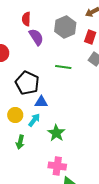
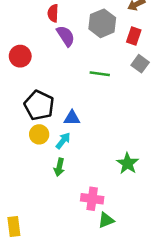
black pentagon: (27, 83) -> (39, 105), moved
green star: (56, 133) -> (127, 163), moved
green arrow: (20, 142) -> (59, 167), moved

